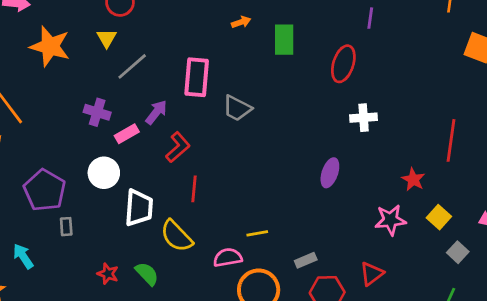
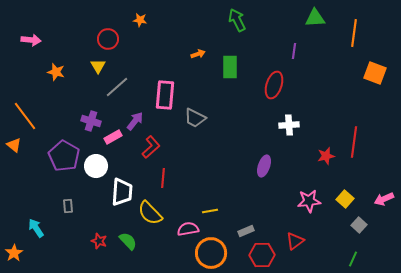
orange star: (50, 46) -> (56, 72), size x0.6
red star: (413, 180) -> (326, 156), moved, turned 30
purple pentagon: (45, 190) -> (64, 156), moved

